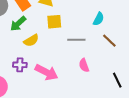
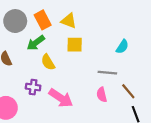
yellow semicircle: (31, 40) -> (48, 62), turned 84
gray line: (76, 40) -> (107, 73), moved
brown line: (109, 41) -> (128, 91), moved

